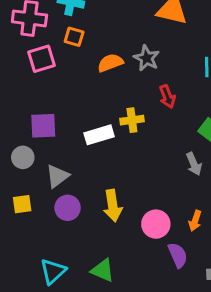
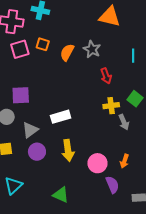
orange square: (74, 37) -> (43, 44), moved
orange semicircle: (110, 63) -> (67, 52), turned -42
yellow cross: (132, 120) -> (111, 106), moved
white rectangle: (99, 135) -> (61, 117), moved
cyan triangle: (53, 271) -> (13, 186), moved

